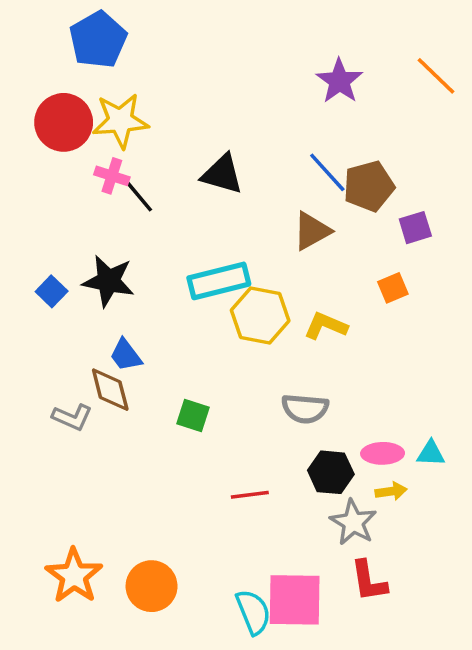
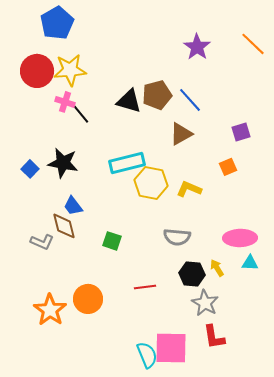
brown pentagon: (369, 186) -> (157, 95), moved
pink ellipse: (383, 453) -> (240, 238), moved, size x1.4
yellow arrow: (391, 491) -> (217, 268), moved, turned -114
orange star: (74, 576) -> (50, 310), moved
orange circle: (152, 586) -> (88, 299), moved

